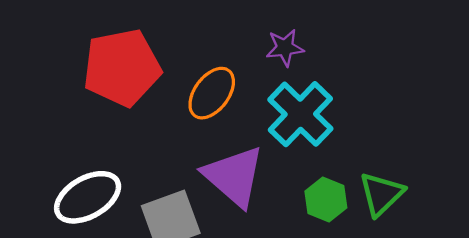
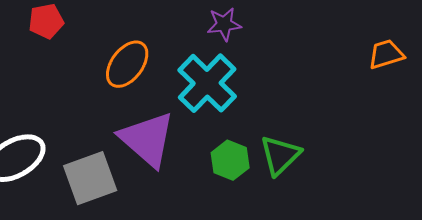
purple star: (285, 48) -> (224, 24), moved
red pentagon: (122, 68) -> (46, 21), moved, size x0.5

